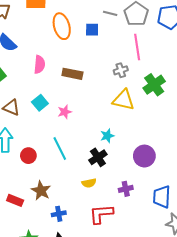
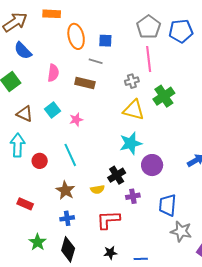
gray line: (110, 13) -> (96, 61), moved
cyan star: (107, 136) -> (131, 143), moved, size x1.6
black cross: (98, 157) -> (117, 175), moved
brown star: (41, 191) -> (65, 190), moved

